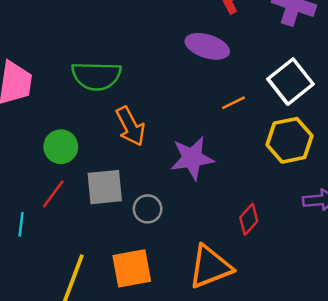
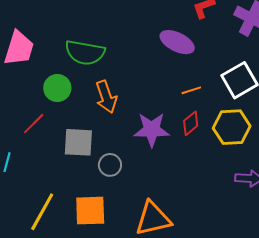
green circle: (61, 147) -> (57, 88), moved
red line: (53, 194) -> (34, 124), moved
red diamond: (249, 219) -> (191, 123), moved

